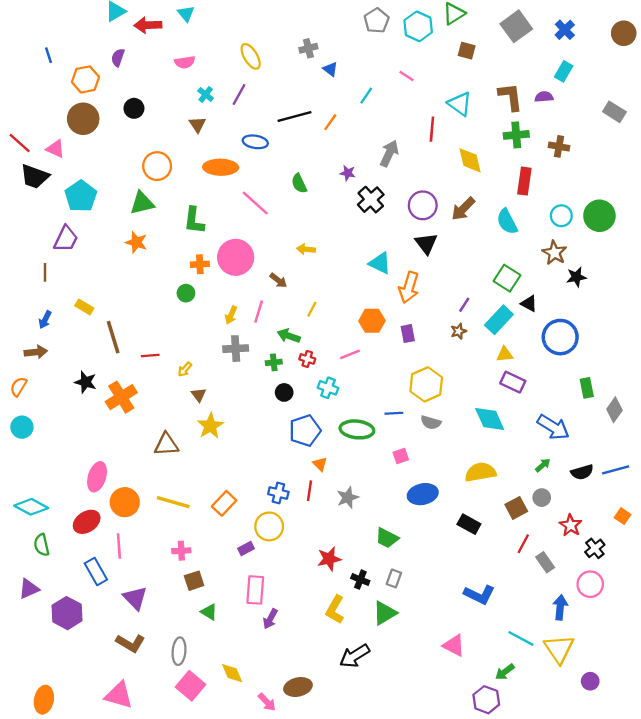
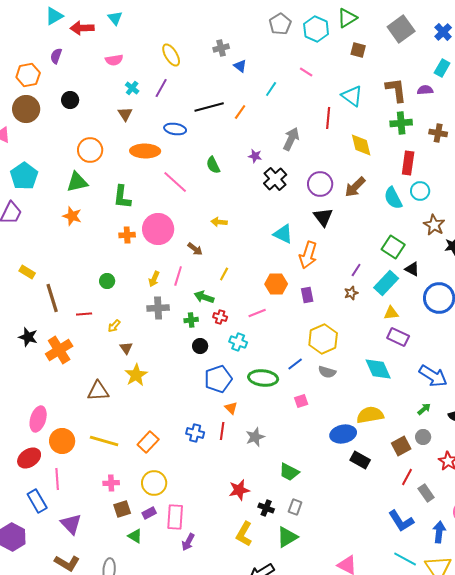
cyan circle: (561, 216) -> (420, 191), moved
green circle: (186, 293) -> (107, 281), moved
blue line: (394, 413) -> (295, 364), turned -35
blue ellipse: (423, 494) -> (343, 434), moved
yellow circle: (269, 526) -> (154, 483), moved
purple rectangle: (246, 548) -> (149, 513), moved
blue L-shape: (479, 595) -> (401, 521), moved, turned 32

